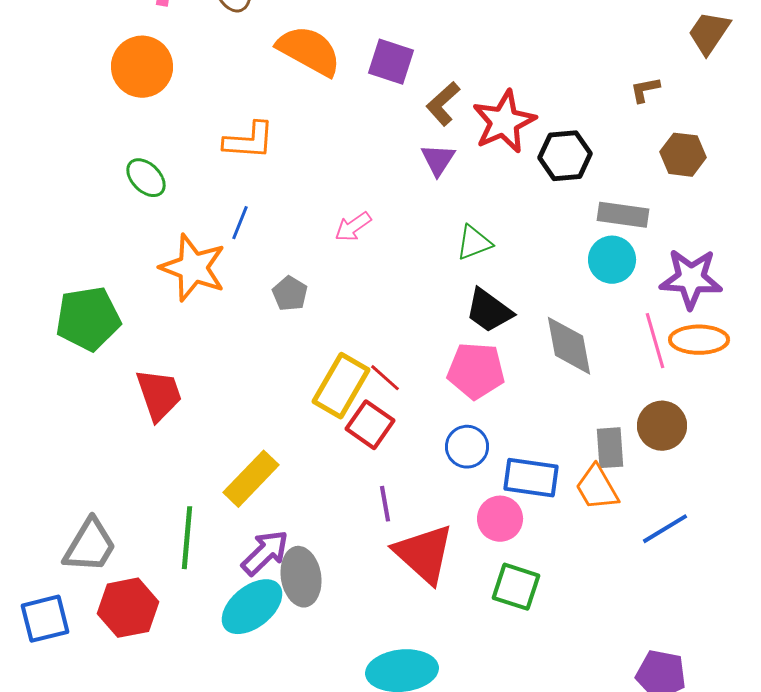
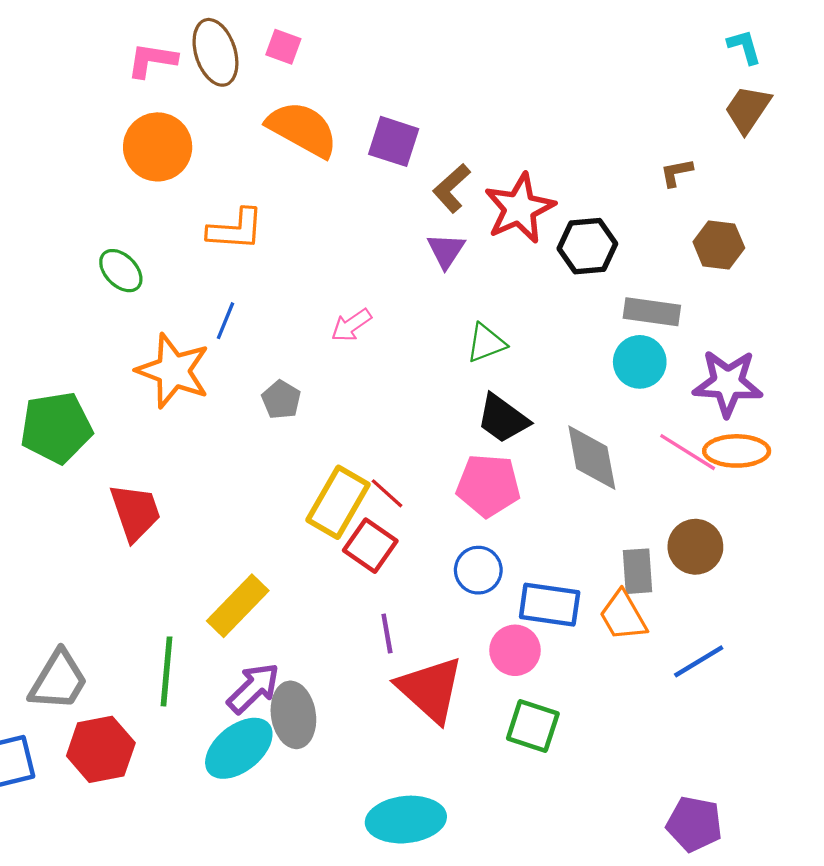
orange circle: (142, 67) -> (158, 147), moved
pink line: (655, 341) -> (688, 452), turned -42

